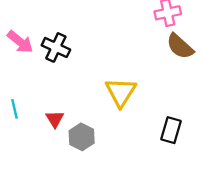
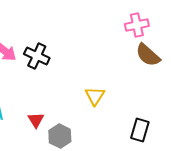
yellow triangle: (121, 92) -> (95, 96), size x0.7

